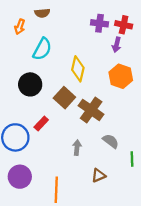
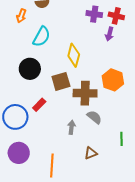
orange hexagon: (121, 76) -> (113, 80), moved
brown square: (64, 98) -> (61, 81), turned 30
brown cross: (91, 110) -> (85, 93), turned -35
gray semicircle: (111, 141) -> (94, 117), moved

